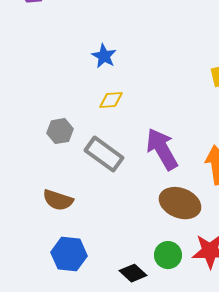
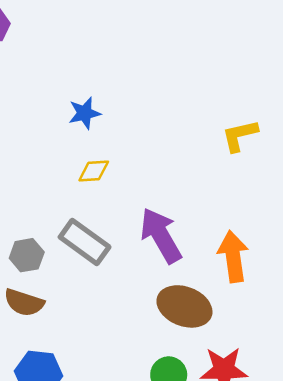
blue star: (104, 56) -> (85, 113), turned 30
gray hexagon: (60, 131) -> (27, 255), moved

